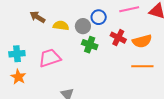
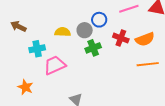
brown arrow: (37, 17) -> (18, 26), moved
green cross: (90, 45) -> (93, 48), turned -35
cyan cross: (17, 54) -> (37, 49), moved

